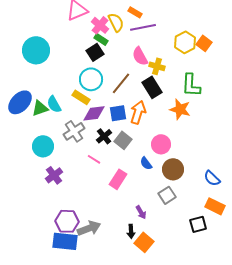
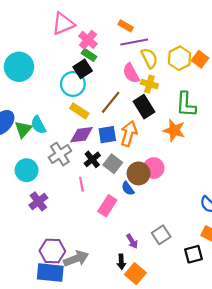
yellow semicircle: (116, 22) -> (149, 58), moved
cyan circle: (91, 79) -> (73, 84), moved
yellow rectangle: (81, 97) -> (79, 111), moved
green triangle: (40, 108) -> (23, 129), turned -30
pink line: (94, 159) -> (81, 184), turned 48
blue semicircle: (146, 163) -> (128, 189), moved
brown circle: (173, 169) -> (139, 173), moved
gray square: (167, 195) -> (161, 235), moved

